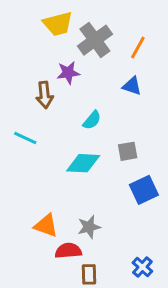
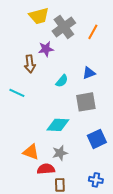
blue triangle: (132, 86) -> (89, 73), moved, turned -40
gray square: (128, 151) -> (86, 102), size x1.5
cyan diamond: (83, 163) -> (58, 125), moved
blue square: (144, 190) -> (97, 139), moved
blue cross: (142, 267) -> (96, 180), turned -32

